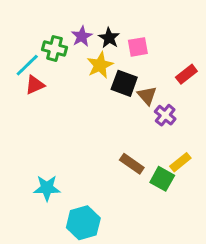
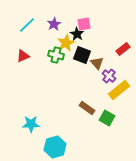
black star: (109, 38) -> (77, 34), moved
pink square: (138, 47) -> (84, 24), moved
green cross: (54, 48) -> (56, 55), moved
cyan line: (27, 65) -> (27, 25), moved
yellow rectangle: (180, 162) -> (119, 90), moved, size x1.5

